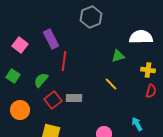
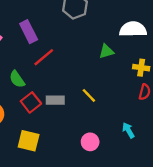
red line: (64, 61) -> (44, 57), turned 42
green semicircle: (41, 80) -> (17, 79), turned -77
yellow line: (111, 84) -> (89, 95), moved

